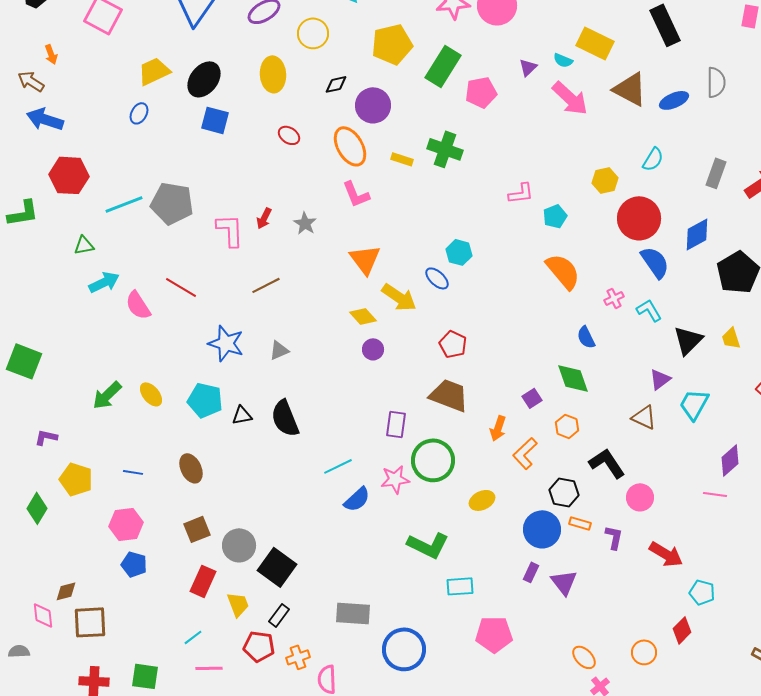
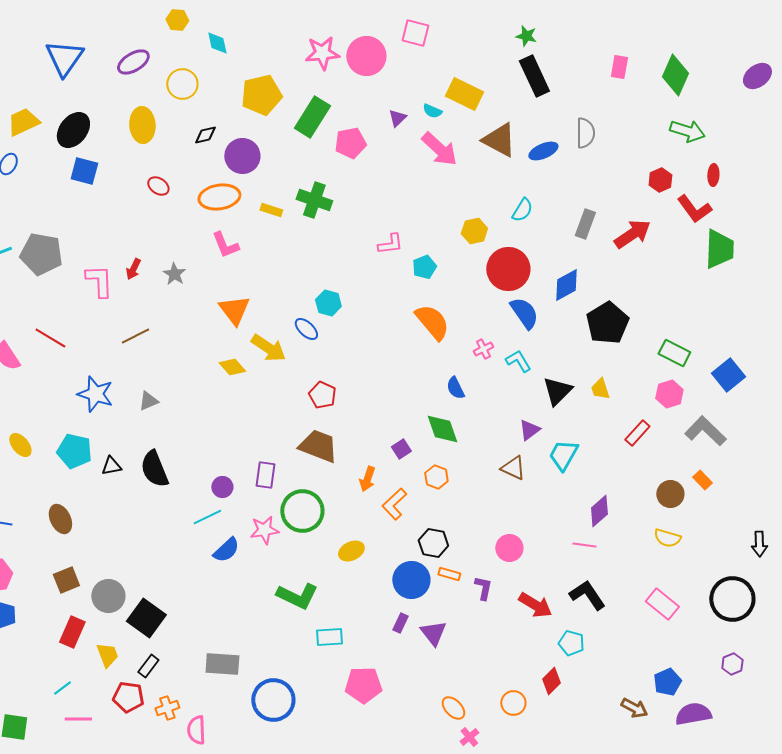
orange ellipse: (350, 146) -> (219, 197), turned -69
purple circle: (373, 349) -> (222, 487), moved
black L-shape: (607, 463) -> (587, 595), moved

